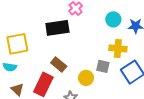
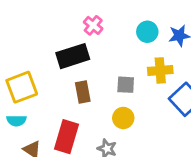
brown rectangle: (59, 65) -> (83, 92), moved, turned 49
gray square: (103, 66) -> (126, 85), moved

